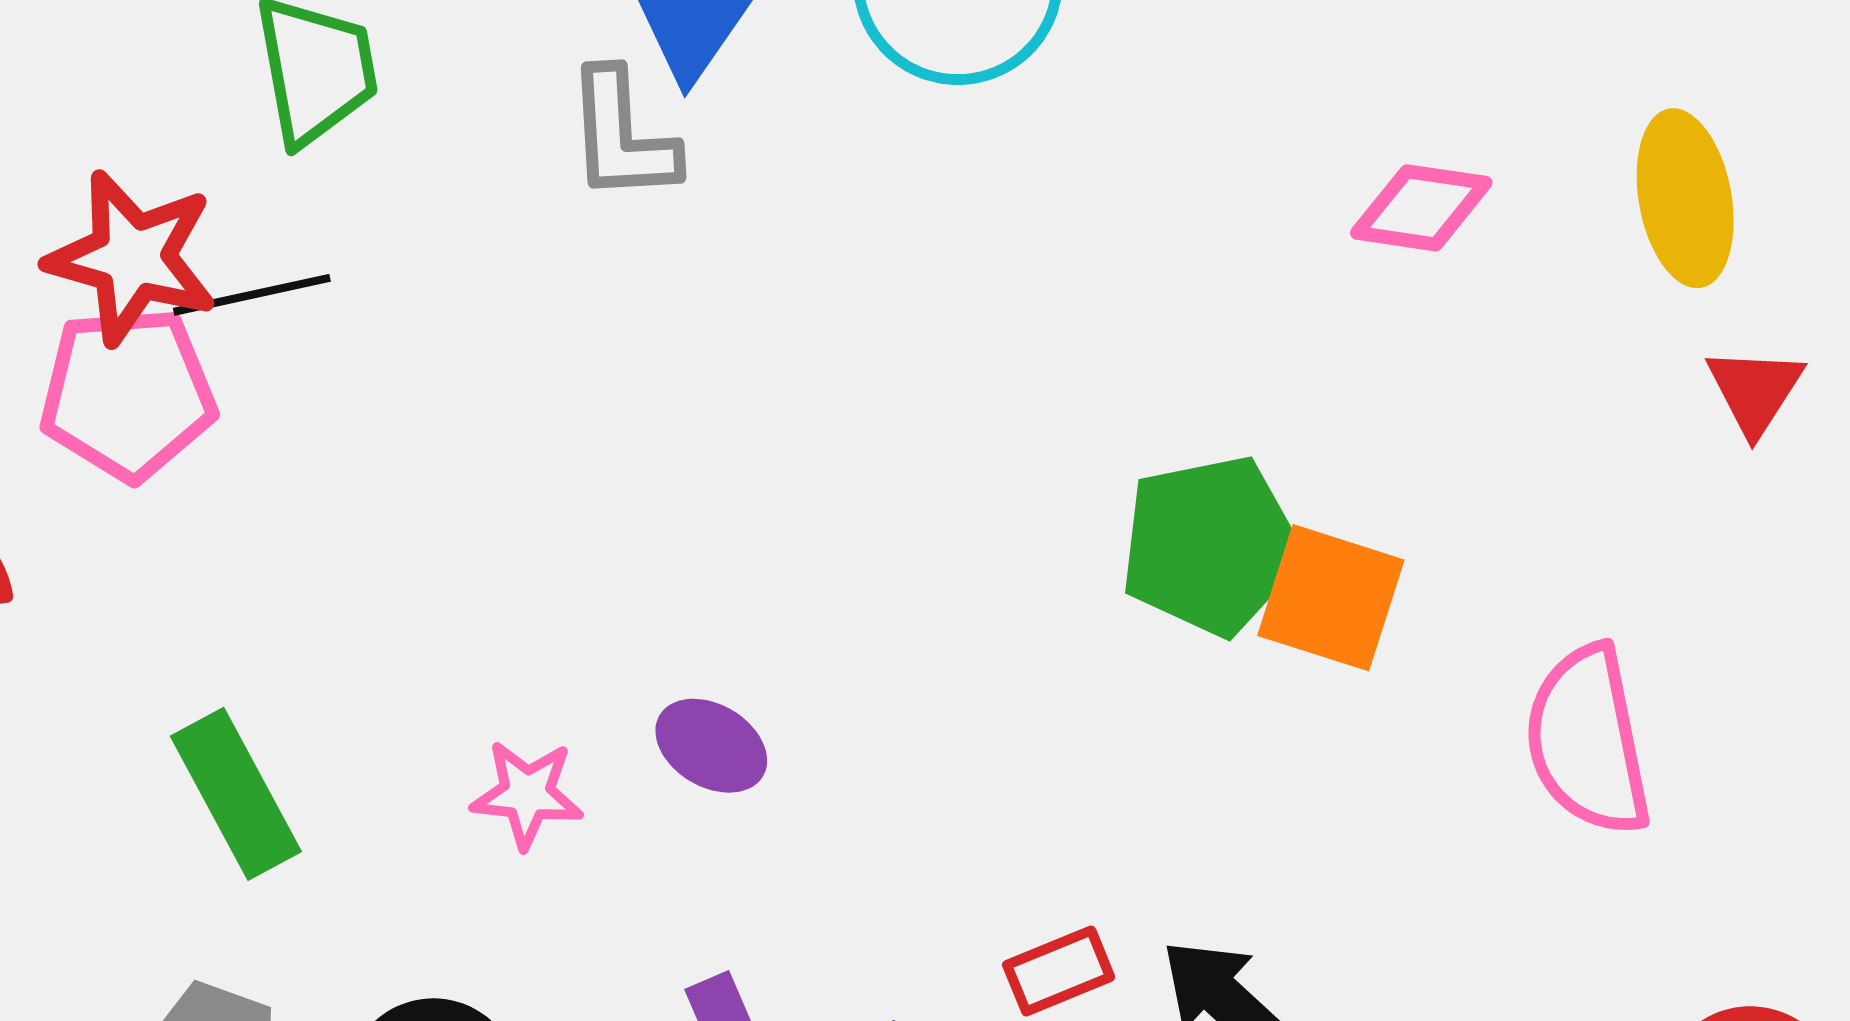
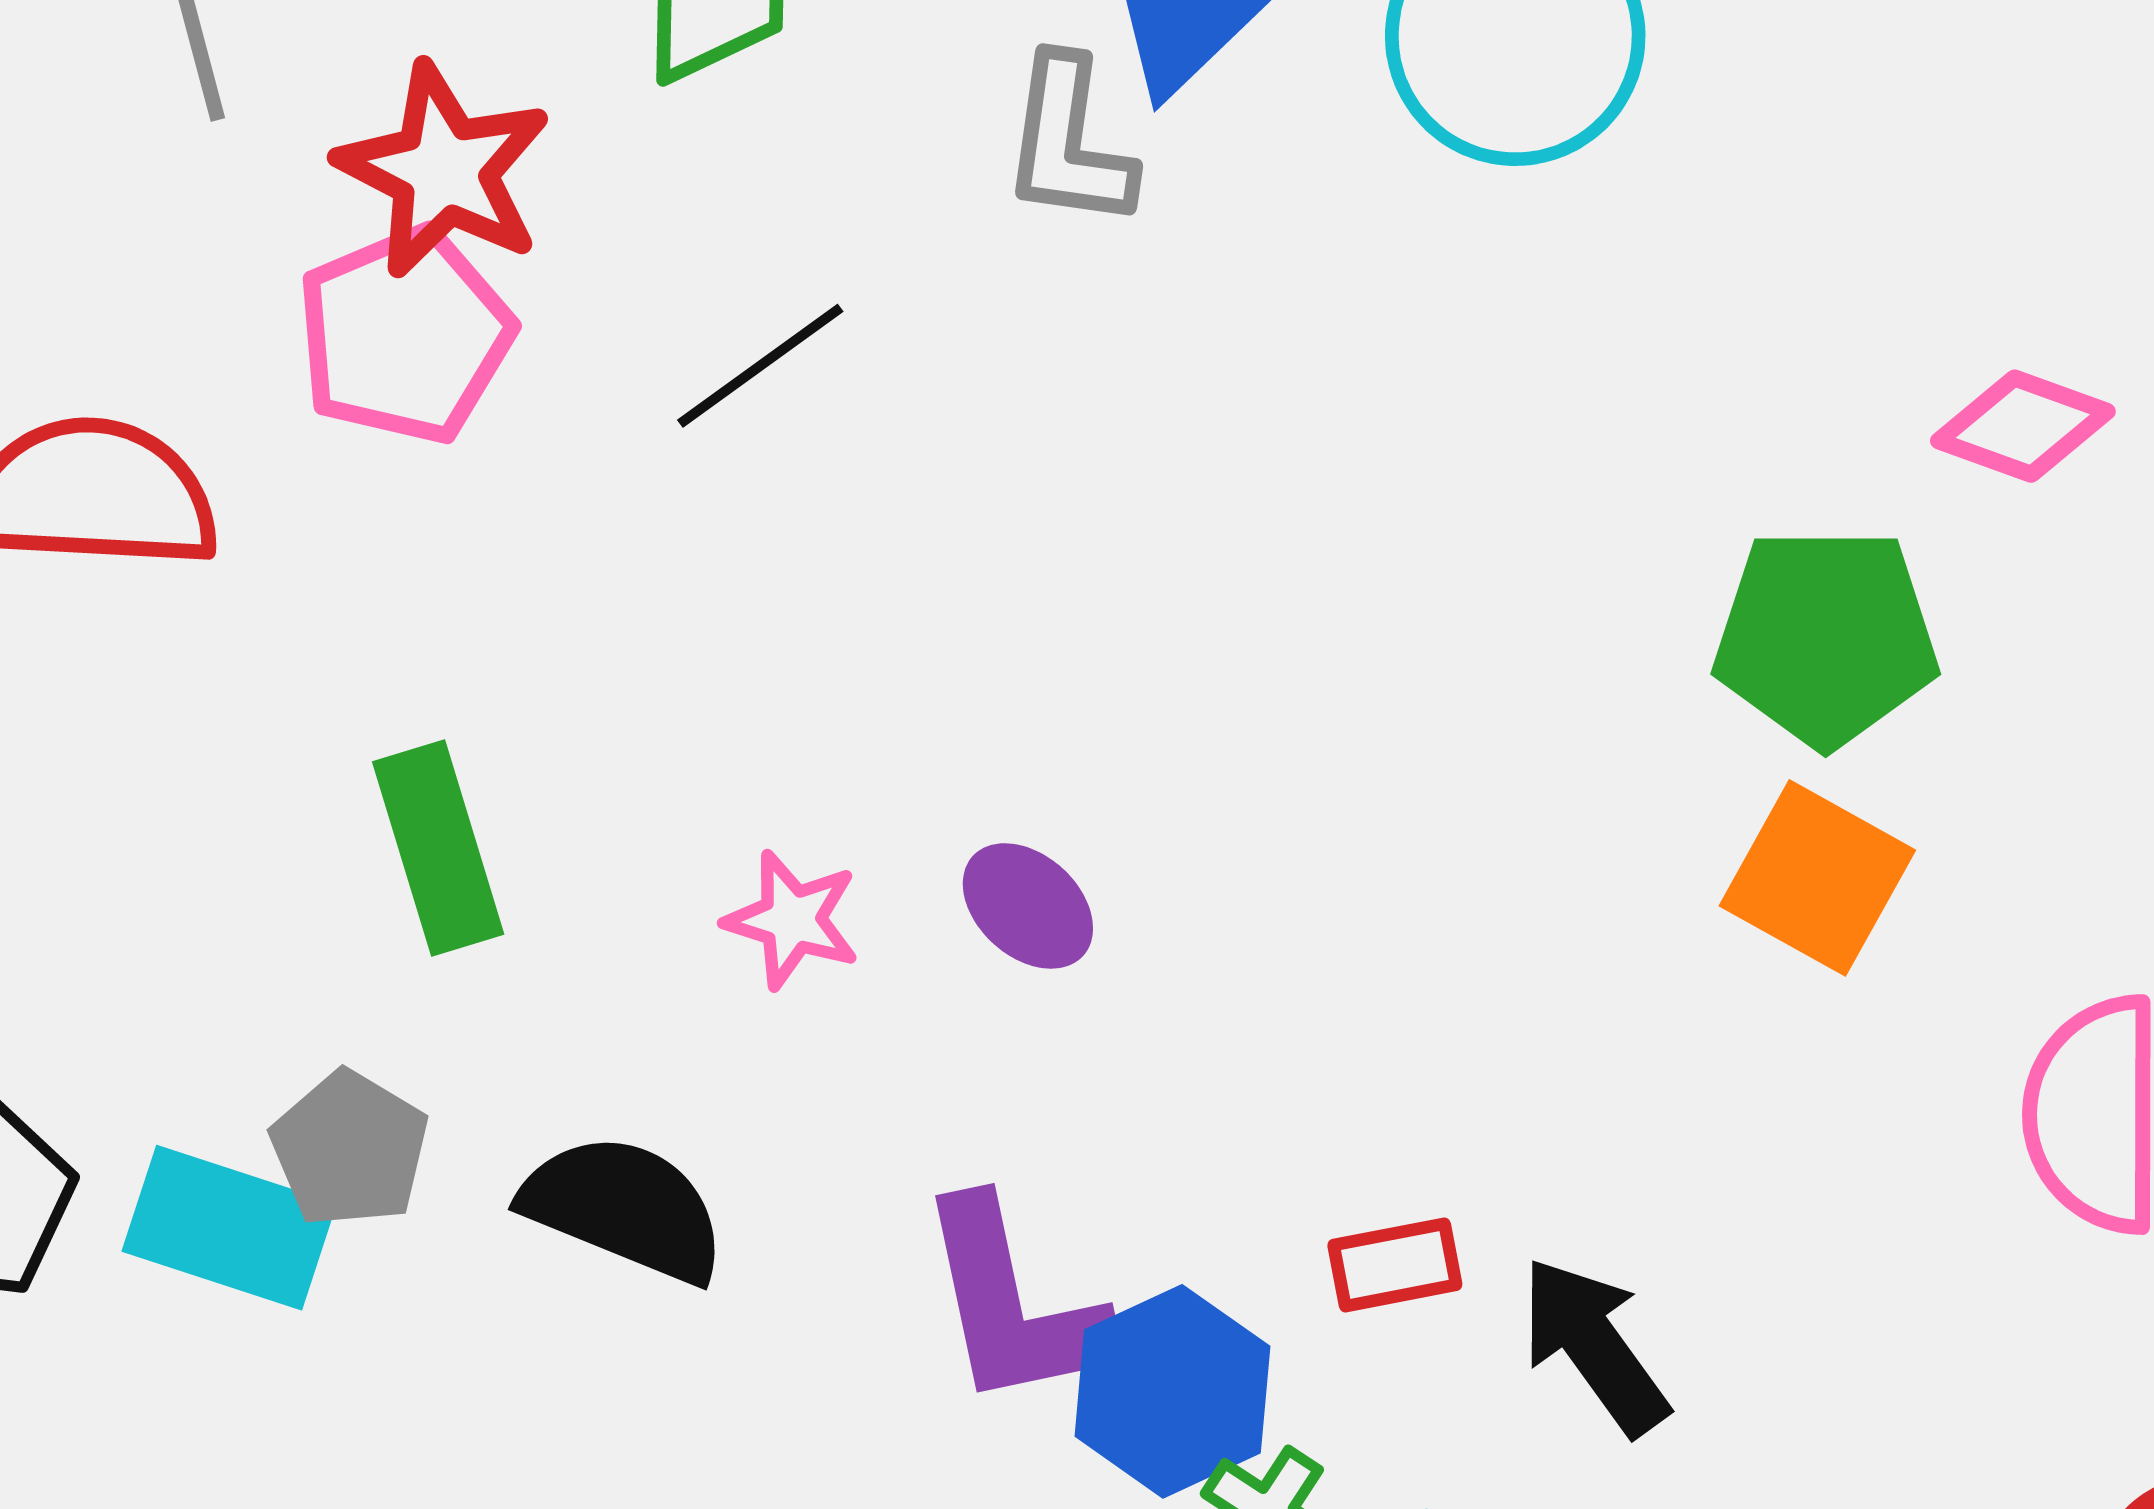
black line: (252, 295) -> (760, 366), moved, turned -35
pink pentagon: (128, 394) -> (405, 335), turned -30
green pentagon: (1211, 546) -> (1826, 637), moved

